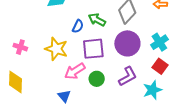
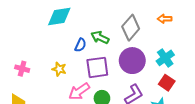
yellow star: (56, 49) -> (59, 69), size x0.6

